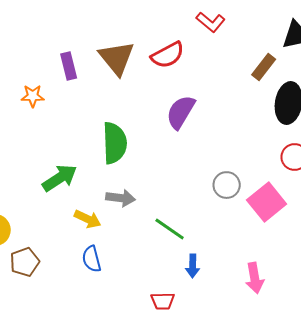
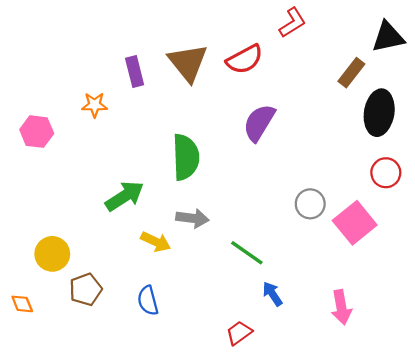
red L-shape: (211, 22) -> (292, 23), turned -72
blue semicircle: (92, 259) -> (148, 301), moved
blue arrow: (193, 266) -> (272, 294), turned 145
red trapezoid: (163, 301) -> (239, 333), turned 145

